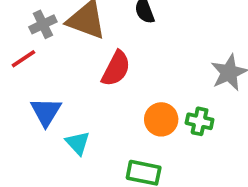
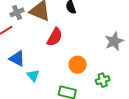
blue triangle: (46, 112) -> (17, 59), turned -36
green cross: (200, 121) -> (103, 80), moved, turned -32

